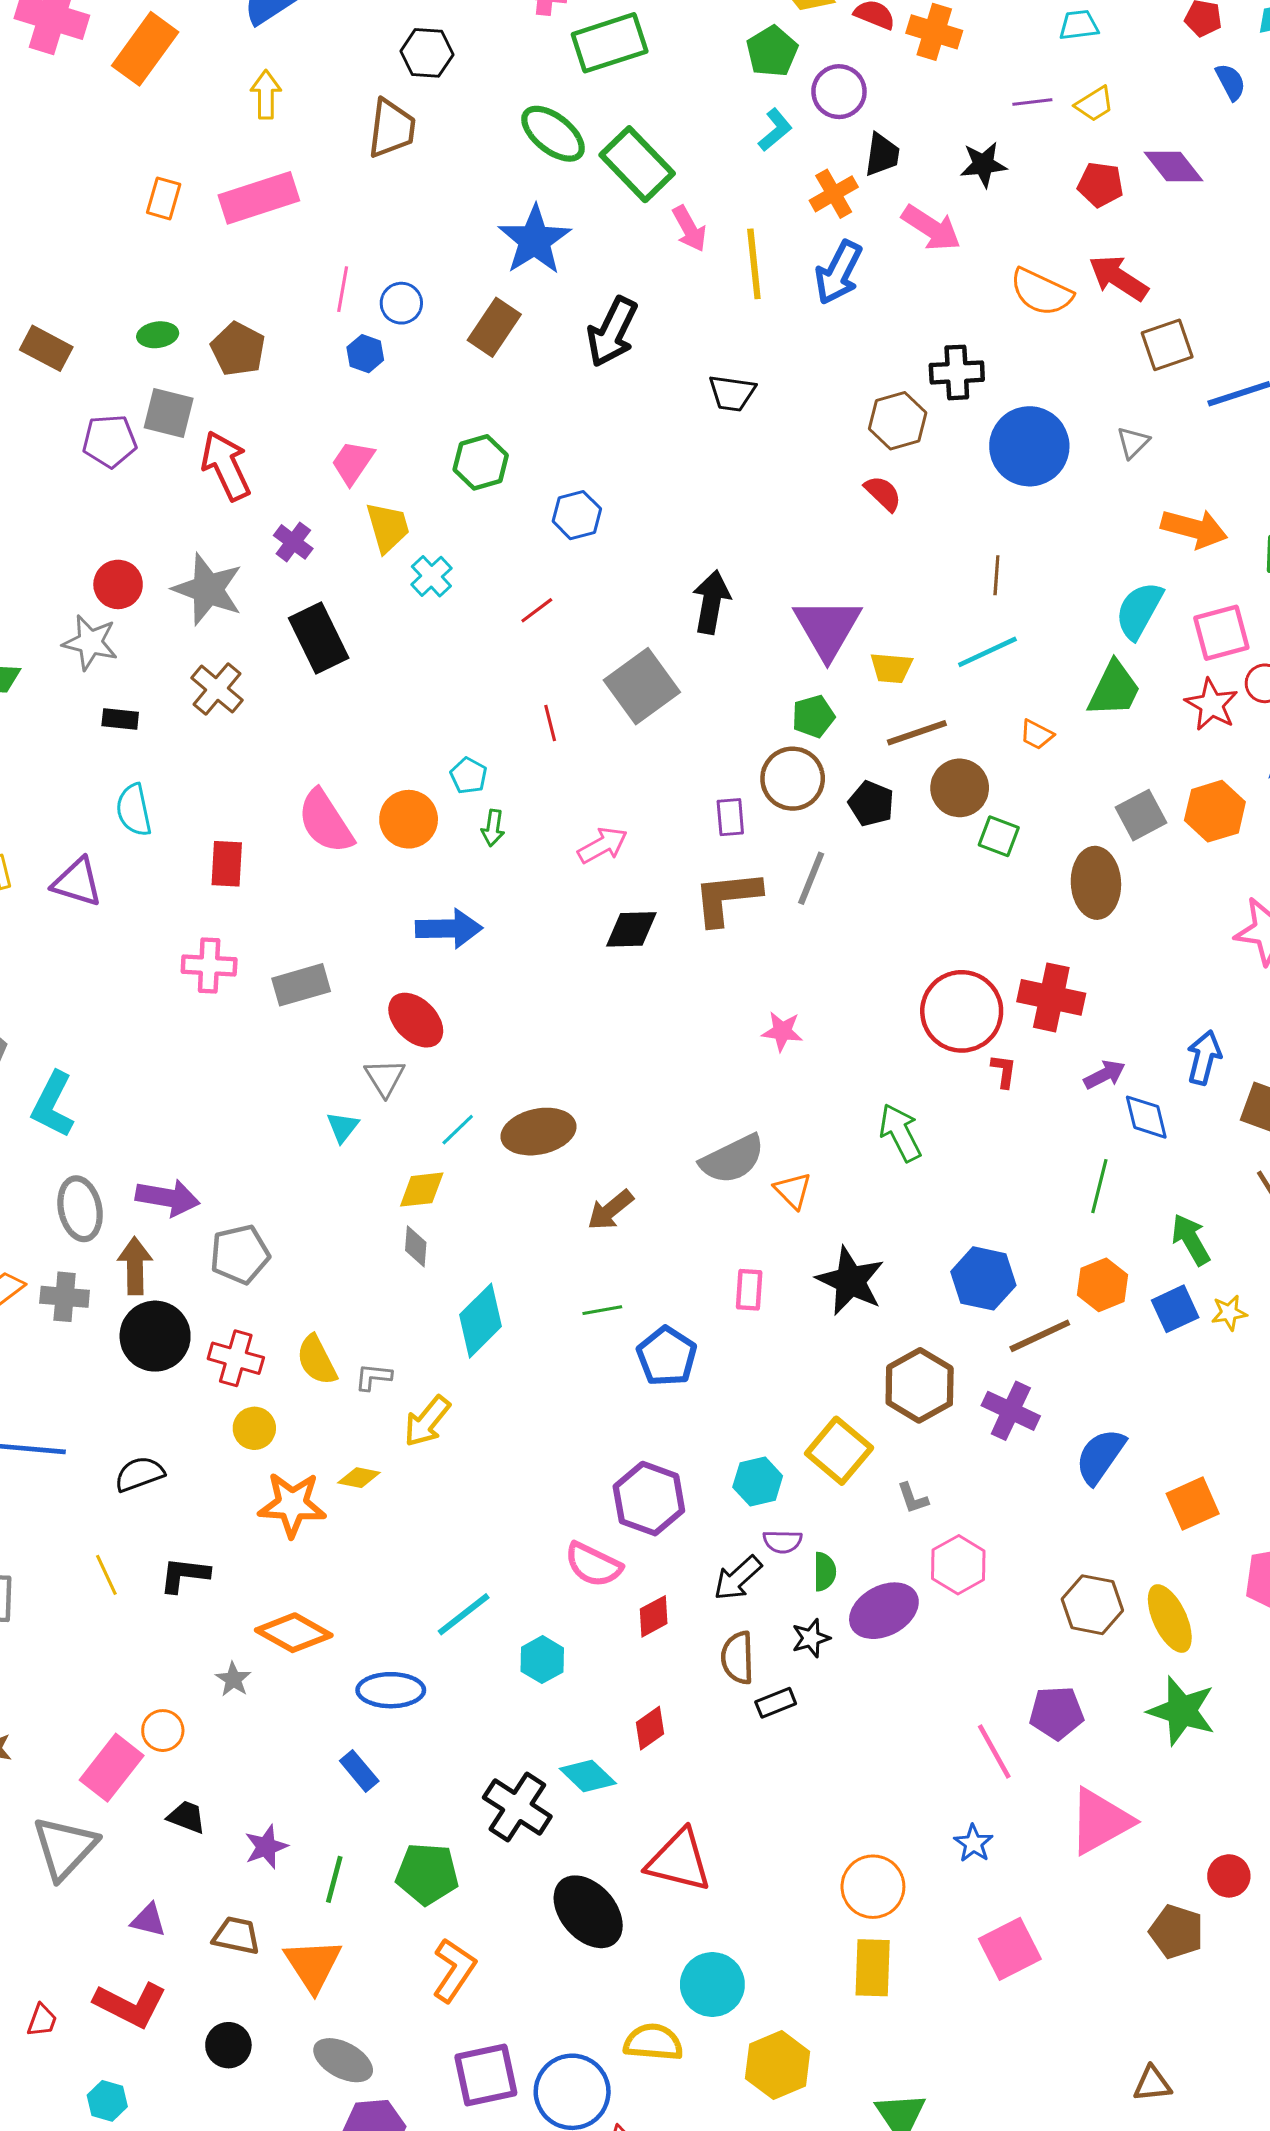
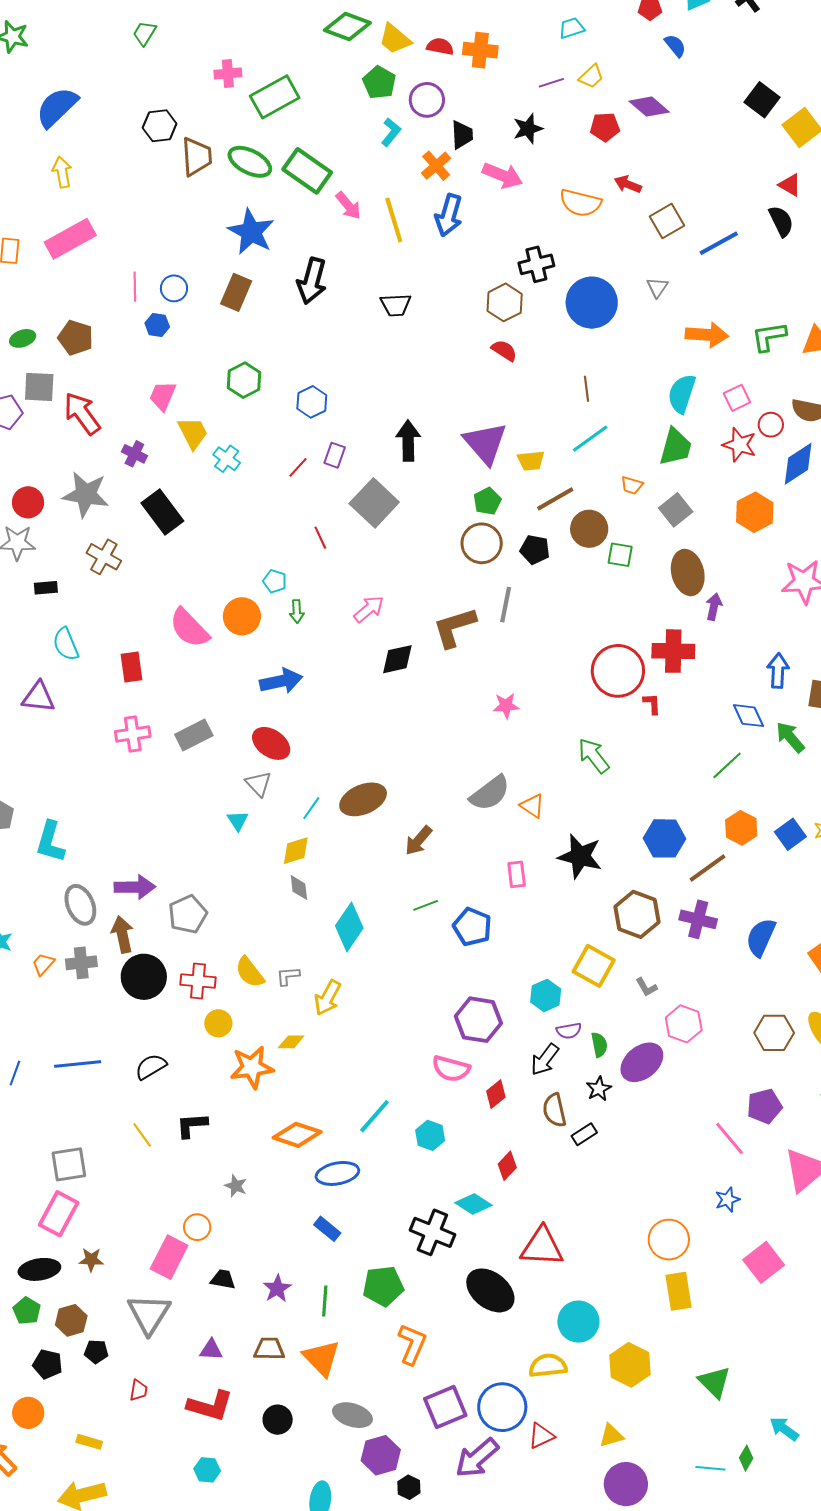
brown trapezoid: (392, 128) -> (197, 157), moved
red arrow: (1118, 278) -> (628, 184), size x0.7
pink square: (1221, 633) -> (737, 398), size x0.7
gray square: (1141, 815) -> (676, 510), moved
purple rectangle: (730, 817) -> (335, 455), moved, turned 35
purple arrow: (1105, 1075) -> (714, 607), moved, turned -40
green line: (1099, 1186) -> (727, 765), turned 44
green arrow: (1191, 1240) -> (790, 737), moved
orange diamond: (294, 1633) -> (297, 1135), moved
blue star: (973, 1843) -> (728, 1200), turned 30
red trapezoid: (42, 2020) -> (139, 1390), moved

